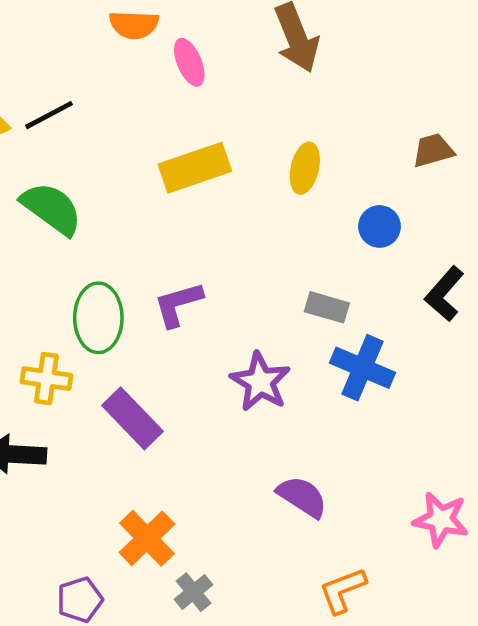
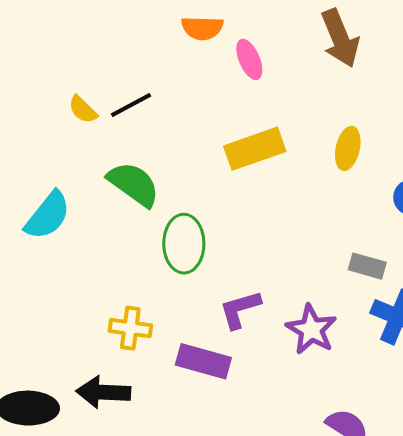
purple L-shape: (178, 304) -> (240, 309), moved
green ellipse: (98, 318) -> (184, 244), moved
purple rectangle: (132, 418) -> (203, 361), turned -30

